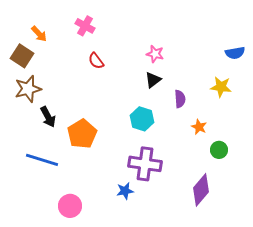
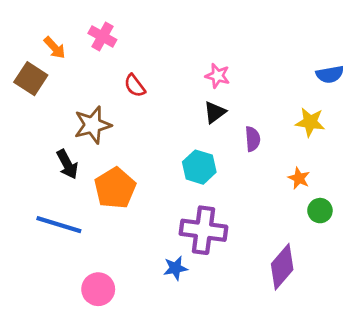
pink cross: (85, 26) -> (102, 36), moved
brown star: (28, 89) -> (93, 125), moved
orange star: (199, 127) -> (299, 178), moved
green circle: (219, 150) -> (320, 211), moved

